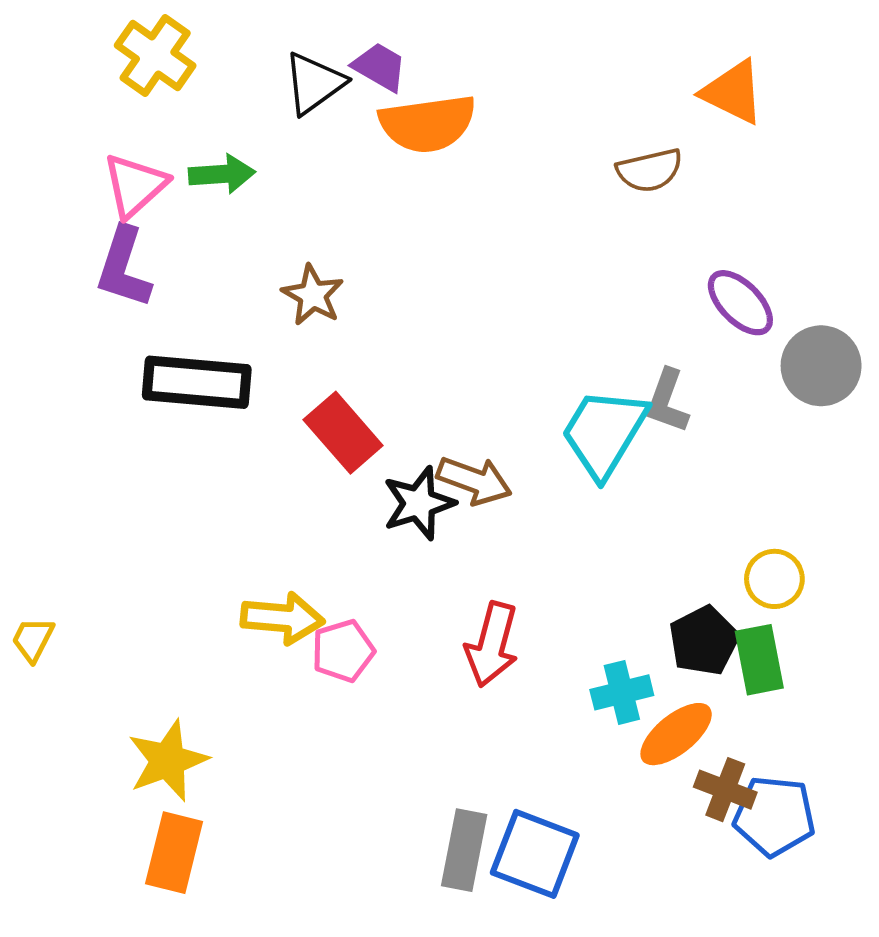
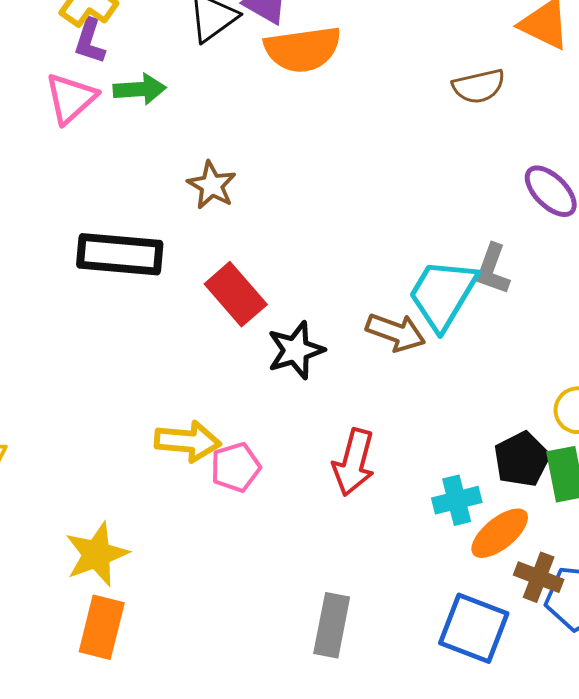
purple L-shape: (124, 267) -> (90, 41), moved, size x0.7
brown arrow: (474, 481) -> (396, 332), moved
blue square: (535, 854) -> (474, 628), moved

